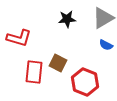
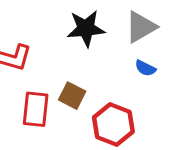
black star: (67, 19) -> (86, 28), size x1.4

